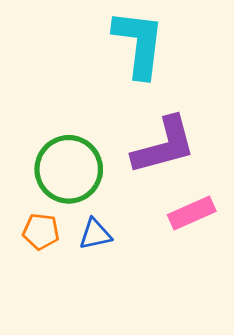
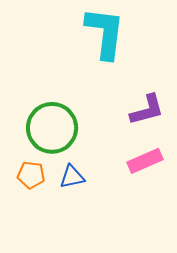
purple L-shape: (164, 146) -> (147, 110), moved, size x0.7

